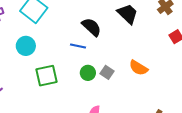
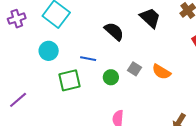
blue line: (78, 46) -> (88, 59), moved
gray square: (107, 72) -> (135, 69), moved

